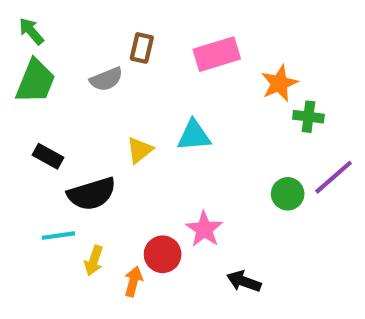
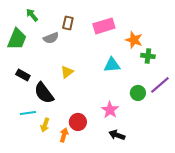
green arrow: (31, 31) -> (32, 15), moved
orange star: (279, 83) -> (134, 40), turned -30
cyan triangle: (194, 135) -> (112, 65), moved
black semicircle: (92, 194) -> (44, 93), turned 70
pink star: (204, 229) -> (110, 110), moved

